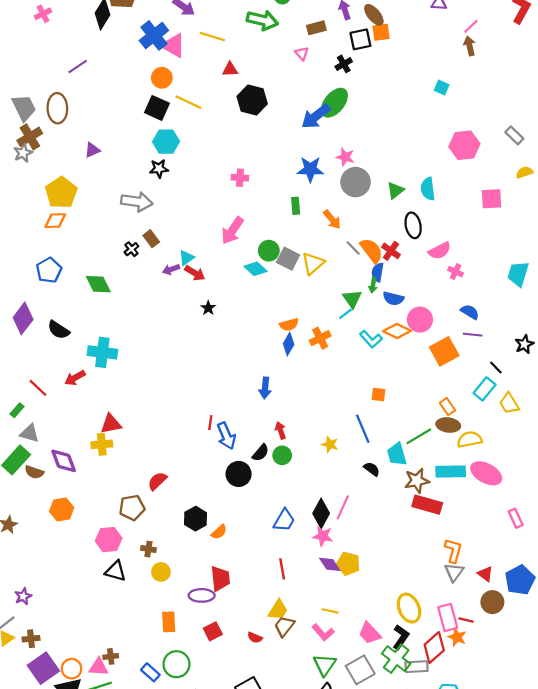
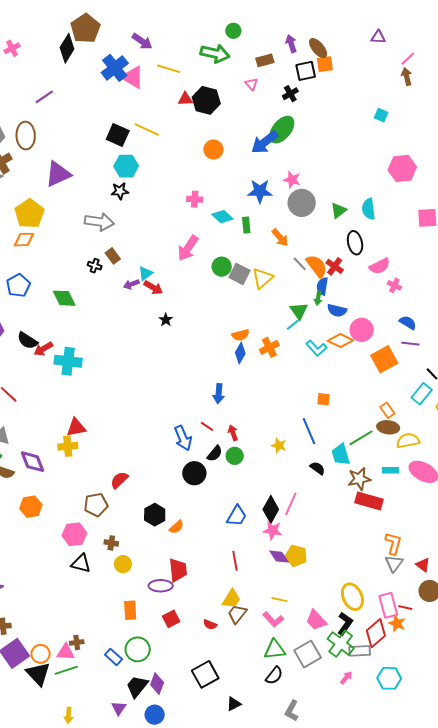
orange circle: (162, 78) -> (213, 149), moved
black hexagon: (252, 100) -> (206, 100), moved
purple triangle: (92, 150) -> (58, 174), size x1.8
black cross: (131, 249) -> (95, 266), turned -32
cyan diamond: (255, 269) -> (222, 217), moved
red arrow: (75, 378) -> (43, 349), moved
red line: (210, 423) -> (207, 426), moved, turned -64
cyan rectangle: (451, 472) -> (390, 470), size x0.6
green triangle: (325, 665) -> (275, 650), turned 50

